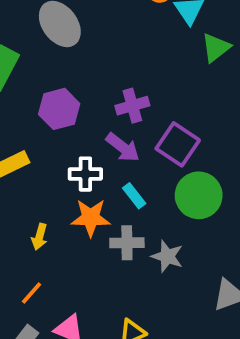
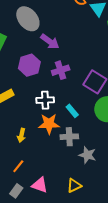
purple cross: (132, 106) -> (61, 70), moved
purple arrow: (123, 147) -> (50, 42), moved
gray star: (167, 256) -> (87, 155), moved

